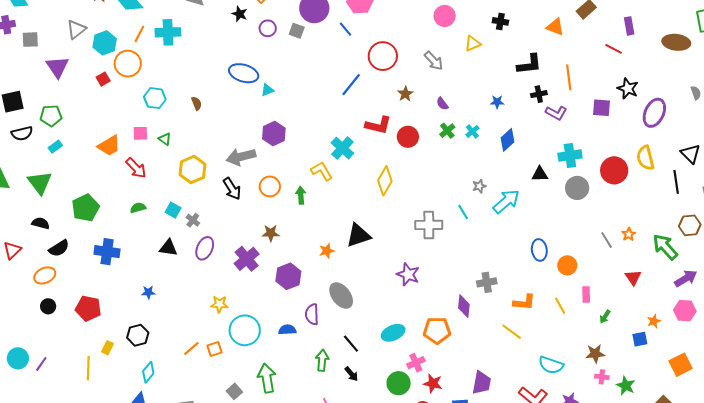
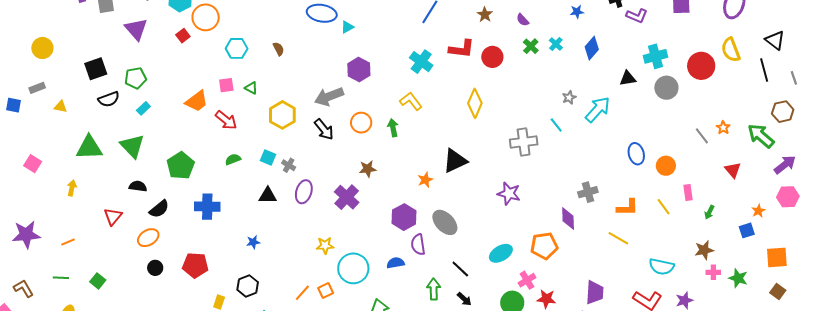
cyan cross: (342, 148) -> (421, 62), moved
purple hexagon: (288, 276) -> (404, 217), moved
orange square: (681, 365) -> (777, 257), moved, turned 30

